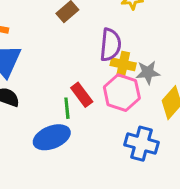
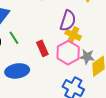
gray star: (148, 72) -> (87, 57), moved
green line: (67, 108) -> (14, 38), moved, turned -40

